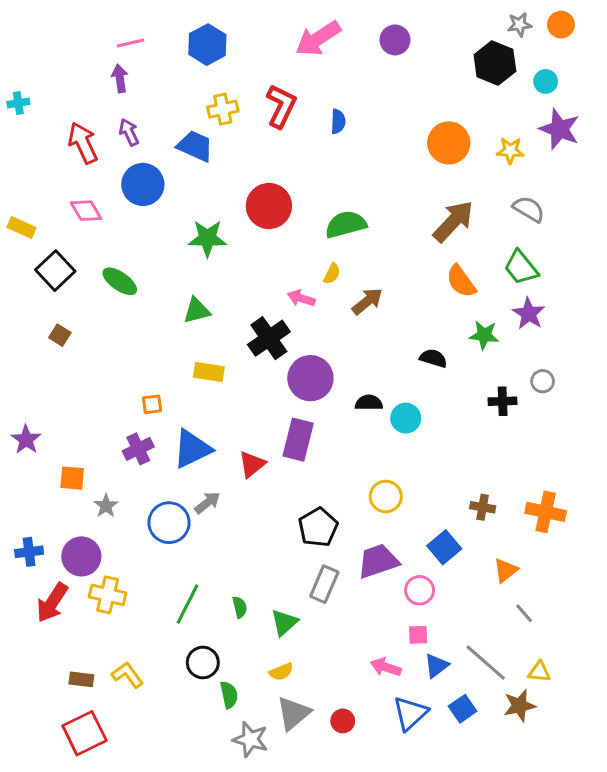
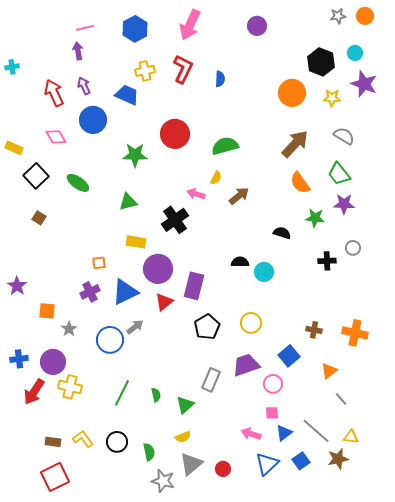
pink arrow: (318, 38) -> (190, 25), moved, turned -32
black hexagon: (495, 63) -> (321, 62), moved
purple star: (529, 314) -> (344, 204), turned -30
purple circle: (310, 378) -> (158, 269), moved
black pentagon: (318, 527) -> (207, 327), moved
black circle: (203, 663) -> (117, 442), moved

